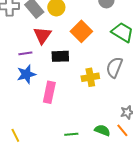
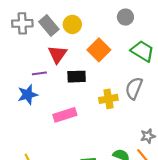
blue star: (26, 74) -> (28, 95), moved
pink rectangle: (49, 92) -> (65, 115), turned 60

